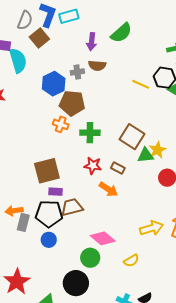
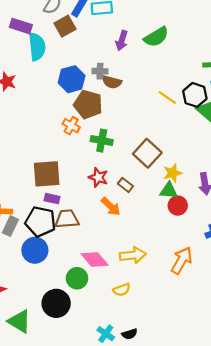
brown semicircle: (97, 65) -> (112, 82), moved
green triangle: (146, 155) -> (169, 191), moved
yellow arrow: (151, 228) -> (133, 255), moved
blue circle: (49, 240) -> (35, 250), size x1.5

